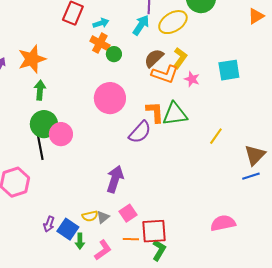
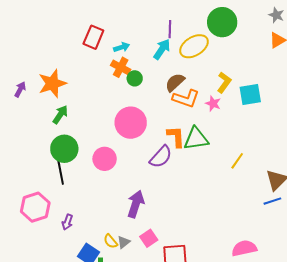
yellow L-shape: (180, 58) -> (224, 82), moved
green arrow: (40, 90) -> (60, 115), turned 30
pink circle: (61, 134) -> (105, 159), moved
yellow semicircle: (90, 216) -> (111, 241), turned 63
purple arrow: (49, 224) -> (67, 222), moved

